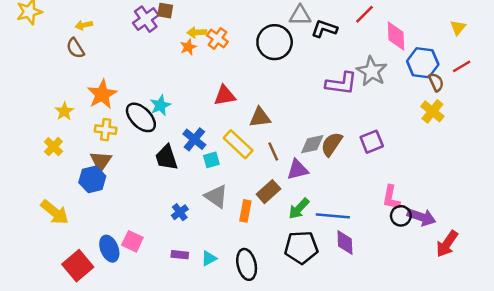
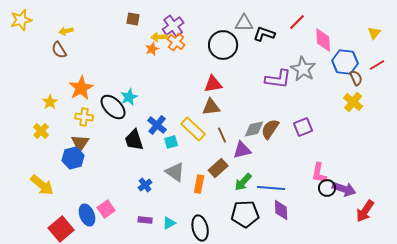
purple cross: (146, 19) -> (173, 26), moved
red triangle: (225, 96) -> (213, 84), moved
pink square: (132, 241) -> (106, 209), turned 30

